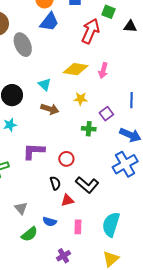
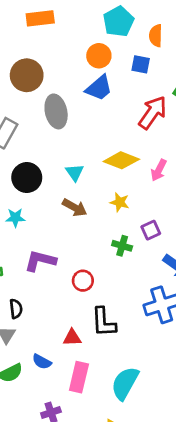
black semicircle: (55, 183) -> (16, 309), moved
black L-shape: (87, 185) -> (104, 322), turned 35
pink rectangle: (78, 227) -> (79, 377), size x1.5

